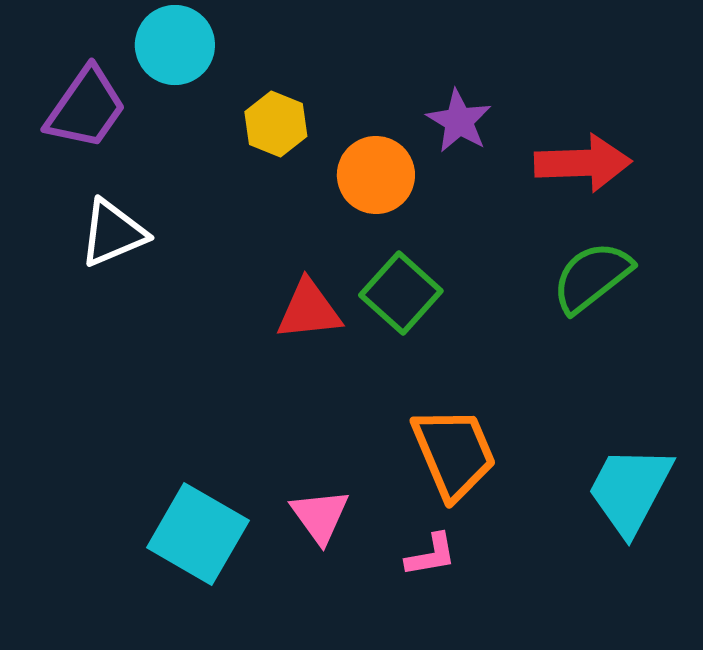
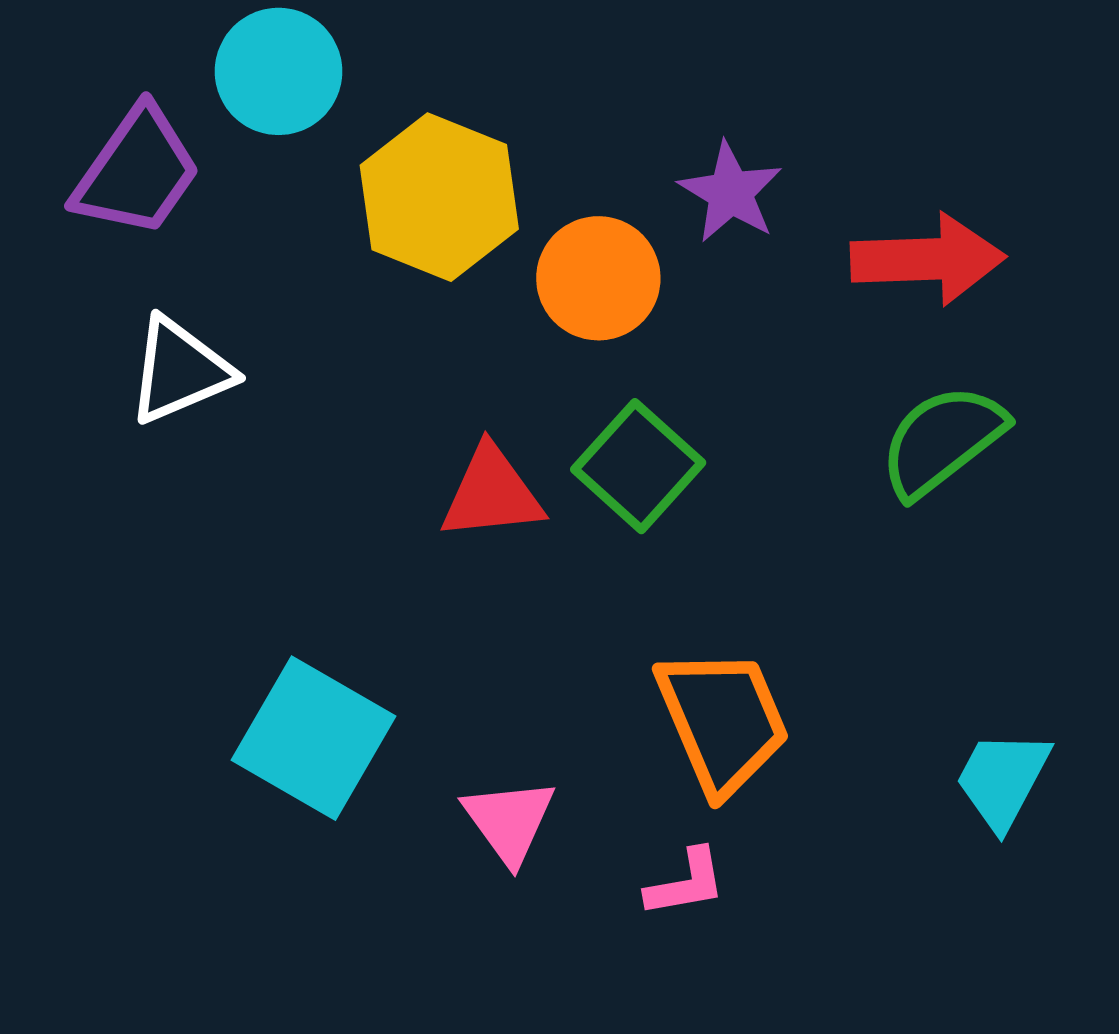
yellow hexagon: (276, 124) -> (439, 197), size x1.6
cyan trapezoid: (630, 490) -> (1003, 780), size x0.7
cyan square: (198, 534) -> (314, 738), moved

